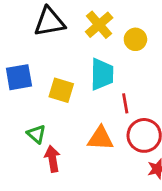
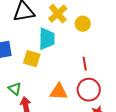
cyan trapezoid: (102, 74) -> (47, 39), moved
red line: (125, 103) -> (85, 64), moved

